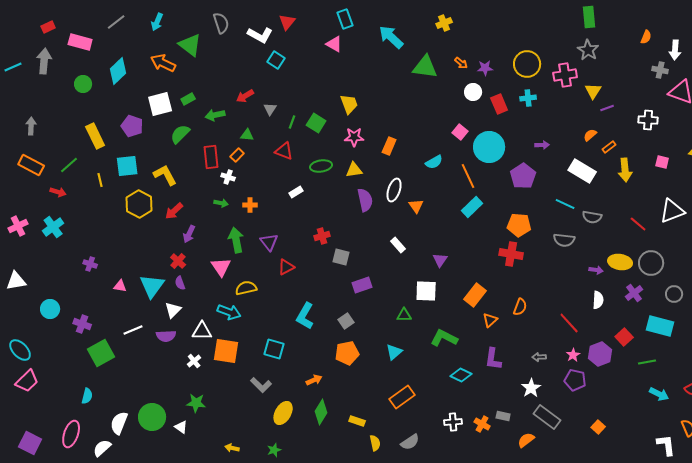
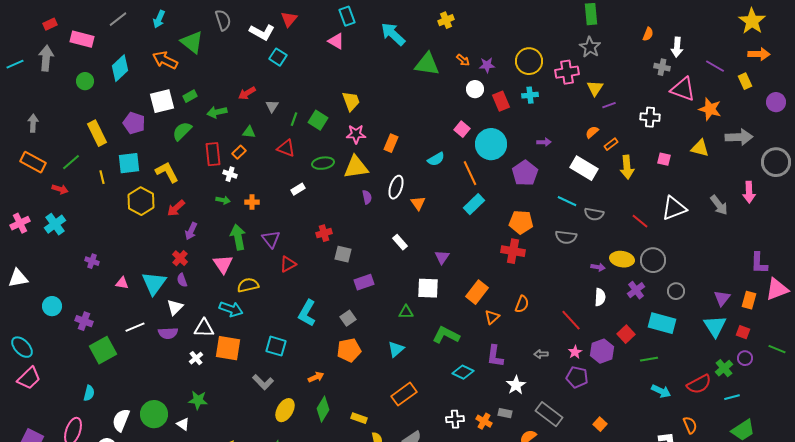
yellow triangle: (354, 170) -> (356, 167), size x1.5
purple semicircle: (365, 200) -> (367, 197), size x0.6
white star: (531, 388) -> (516, 385), moved

